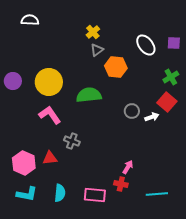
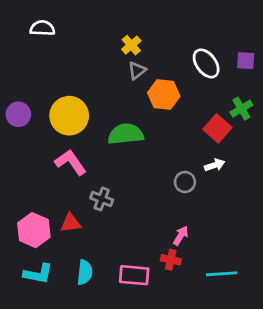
red square: (167, 102) -> (217, 128), moved
gray circle: (132, 111) -> (185, 182), moved

